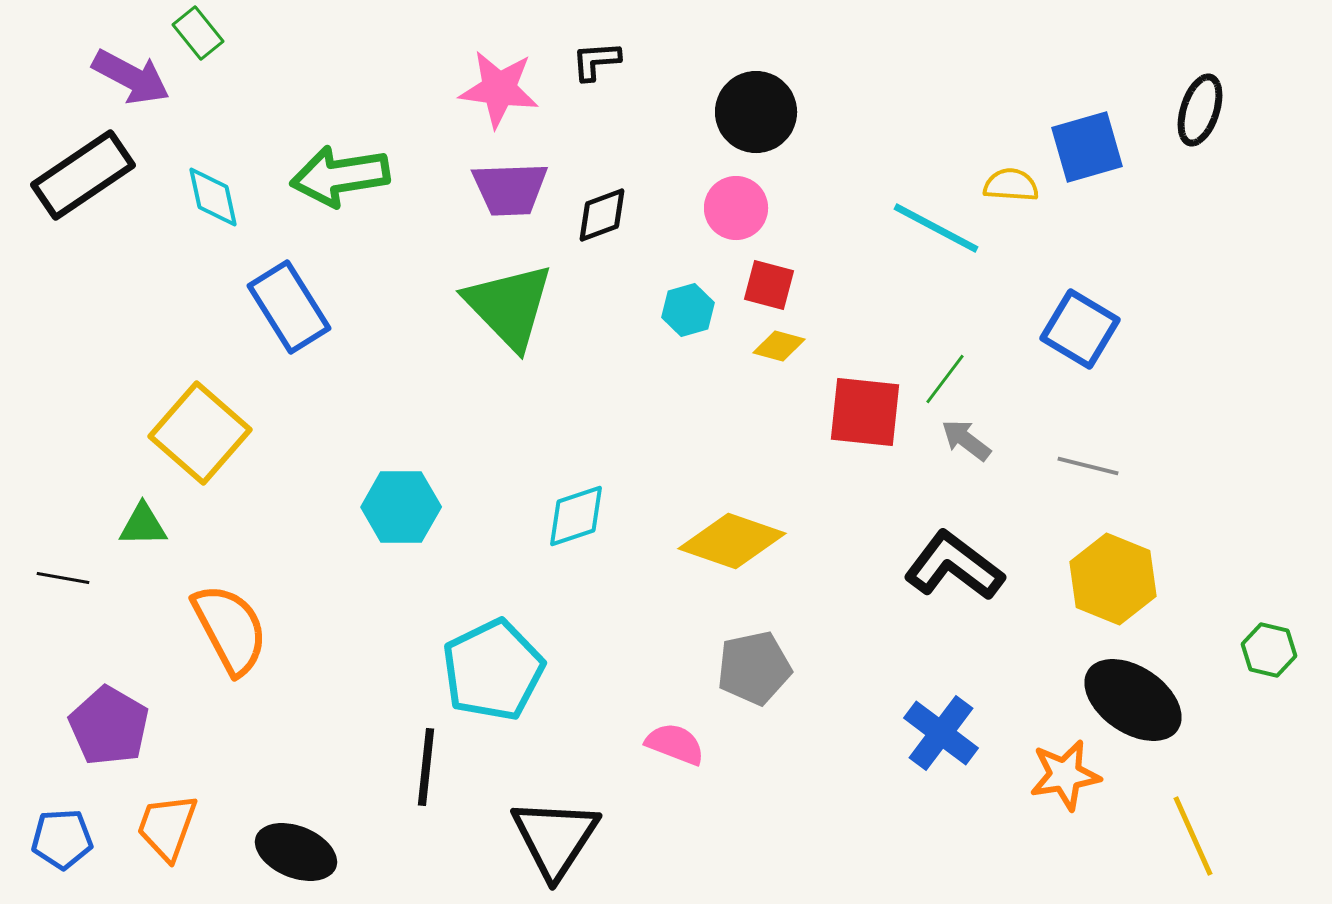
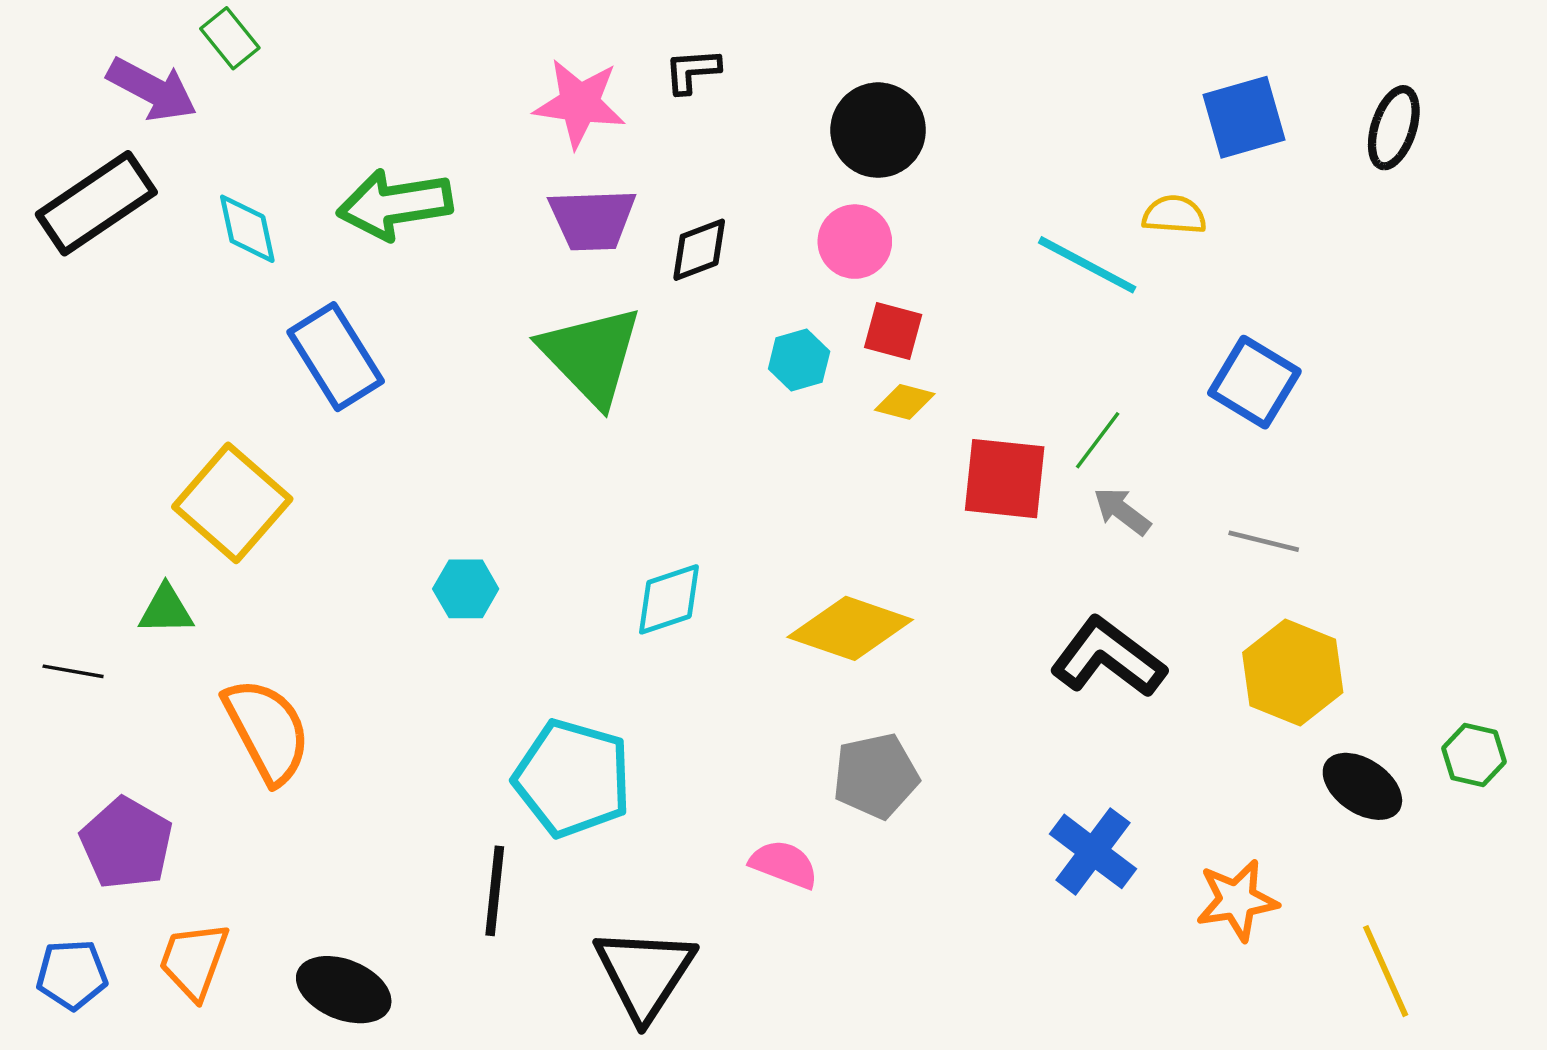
blue square: (1087, 147) -> (1244, 117), moved
cyan hexagon: (401, 507) -> (466, 589), size x0.7
cyan pentagon: (493, 670) -> (573, 778), turned -30
black ellipse: (1133, 700) -> (1362, 786), moved, size x0.7

